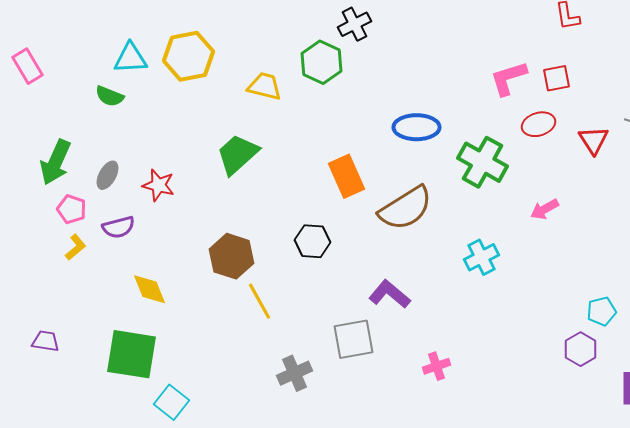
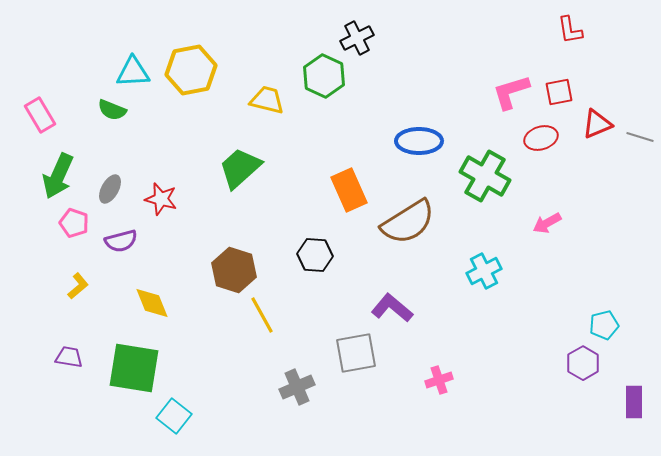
pink rectangle: (28, 66) -> (40, 115), moved
red triangle: (594, 140) -> (597, 124), moved, turned 40
yellow L-shape: (76, 247) -> (78, 286), moved
purple trapezoid: (46, 341) -> (69, 357), moved

